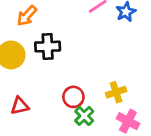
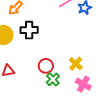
yellow cross: (116, 92) -> (76, 64), turned -32

